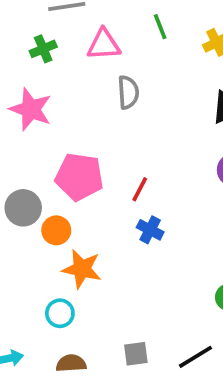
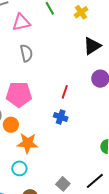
gray semicircle: (128, 92) -> (26, 53), moved
red line: (140, 189) -> (65, 92), moved
gray square: (136, 354) -> (63, 184), turned -32

